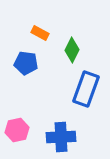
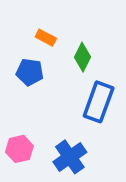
blue cross: (61, 137) -> (70, 157), turned -32

